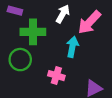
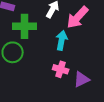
pink cross: (56, 76) -> (61, 69), moved

